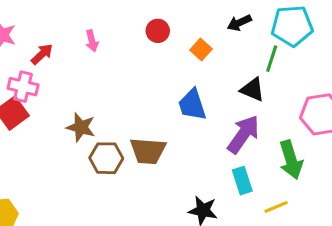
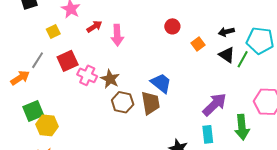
pink arrow: (92, 41) -> (117, 35), moved, size x1.5
pink cross: (23, 87) -> (87, 75), moved
black triangle: (253, 90) -> (227, 55), moved
blue trapezoid: (192, 105) -> (161, 83), moved, turned 135
brown trapezoid: (148, 151) -> (151, 103), turned -115

